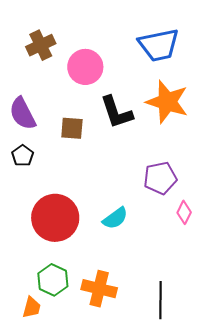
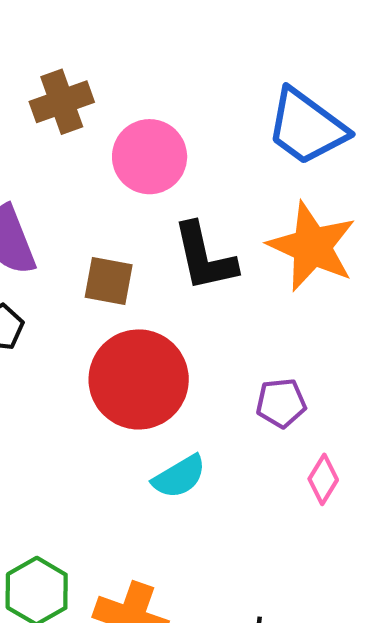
blue trapezoid: (159, 45) -> (306, 127), turned 42
purple pentagon: (160, 178) -> (281, 403), size x0.7
red circle: (55, 218) -> (139, 379), moved

